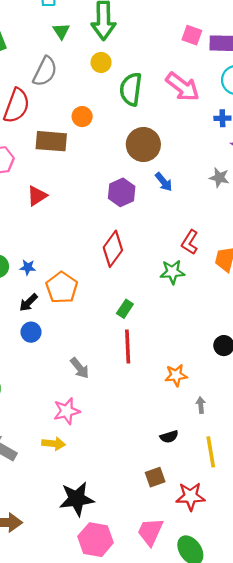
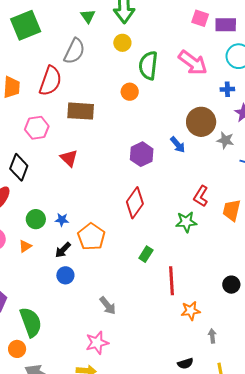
orange circle: (82, 117) -> (130, 92), moved
brown circle: (143, 145) -> (201, 122), moved
red triangle: (37, 196) -> (69, 158), turned -42
red line: (128, 346) -> (171, 281), moved

